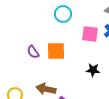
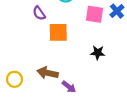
purple semicircle: (33, 52) -> (39, 13), moved

